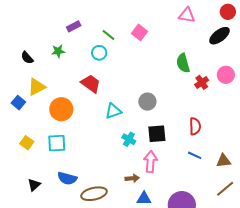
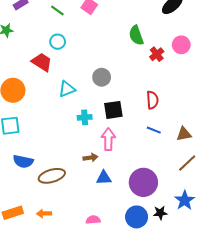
cyan circle: (99, 53) -> (58, 42), moved
cyan cross: (129, 139) -> (85, 117), turned -32

